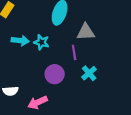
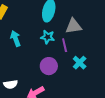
cyan arrow: (20, 41) -> (16, 39), turned -112
cyan star: (41, 42) -> (48, 37), moved

